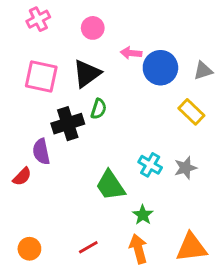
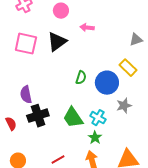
blue circle: (160, 68) -> (107, 83), moved
green semicircle: (99, 109) -> (81, 78), moved
black cross: (68, 124) -> (38, 116), moved
cyan cross: (150, 165) -> (98, 118), moved
red semicircle: (22, 177) -> (11, 124), moved, turned -72

